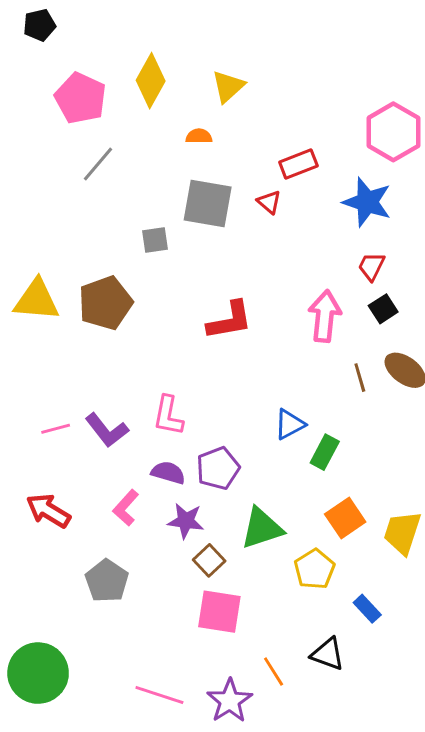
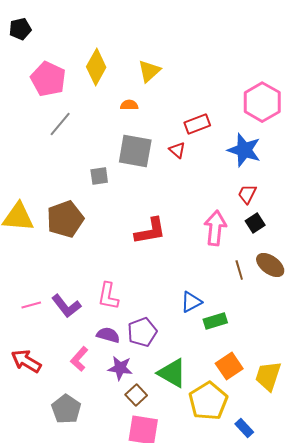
green rectangle: (325, 452) -> (215, 321), turned 45
green triangle: (262, 528) -> (172, 373), turned 48
yellow pentagon: (314, 569) -> (208, 401), size x1.4

